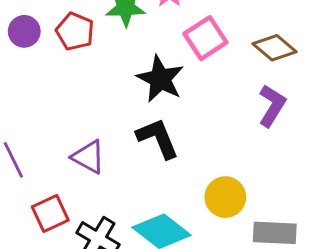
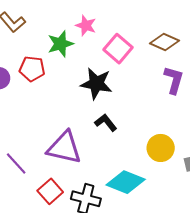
black L-shape: (158, 138) -> (106, 123), size x0.7
purple triangle: (88, 157) -> (64, 148), size x1.5

